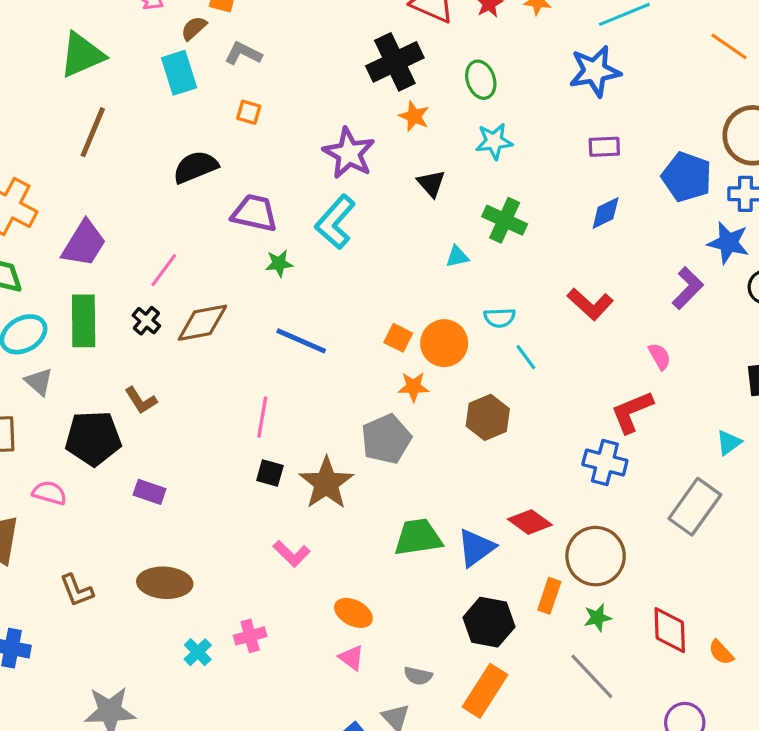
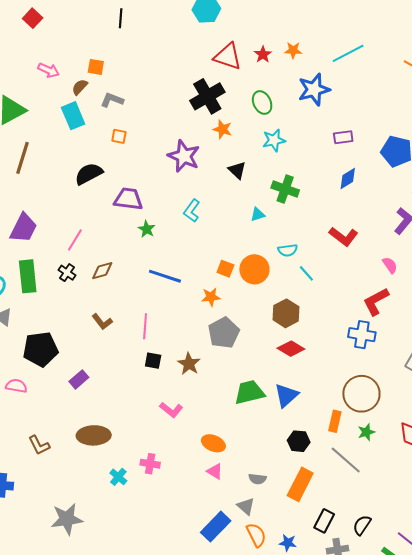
blue star: (595, 71) -> (314, 90), moved
cyan L-shape: (335, 222) -> (192, 211), moved, size x0.7
green star: (279, 263) -> (147, 229), turned -30
brown diamond: (202, 323) -> (102, 271), size x0.7
orange star: (413, 387) -> (211, 297), moved
brown L-shape: (141, 400) -> (102, 322), moved
brown star: (326, 483) -> (189, 364), size x0.7
purple rectangle: (149, 492) -> (79, 379), turned -54
red diamond: (530, 522) -> (291, 349), moved
black hexagon: (489, 622) -> (299, 441), size x0.7
pink cross: (250, 636) -> (150, 464), turned 30
gray line: (592, 676) -> (346, 460), moved

